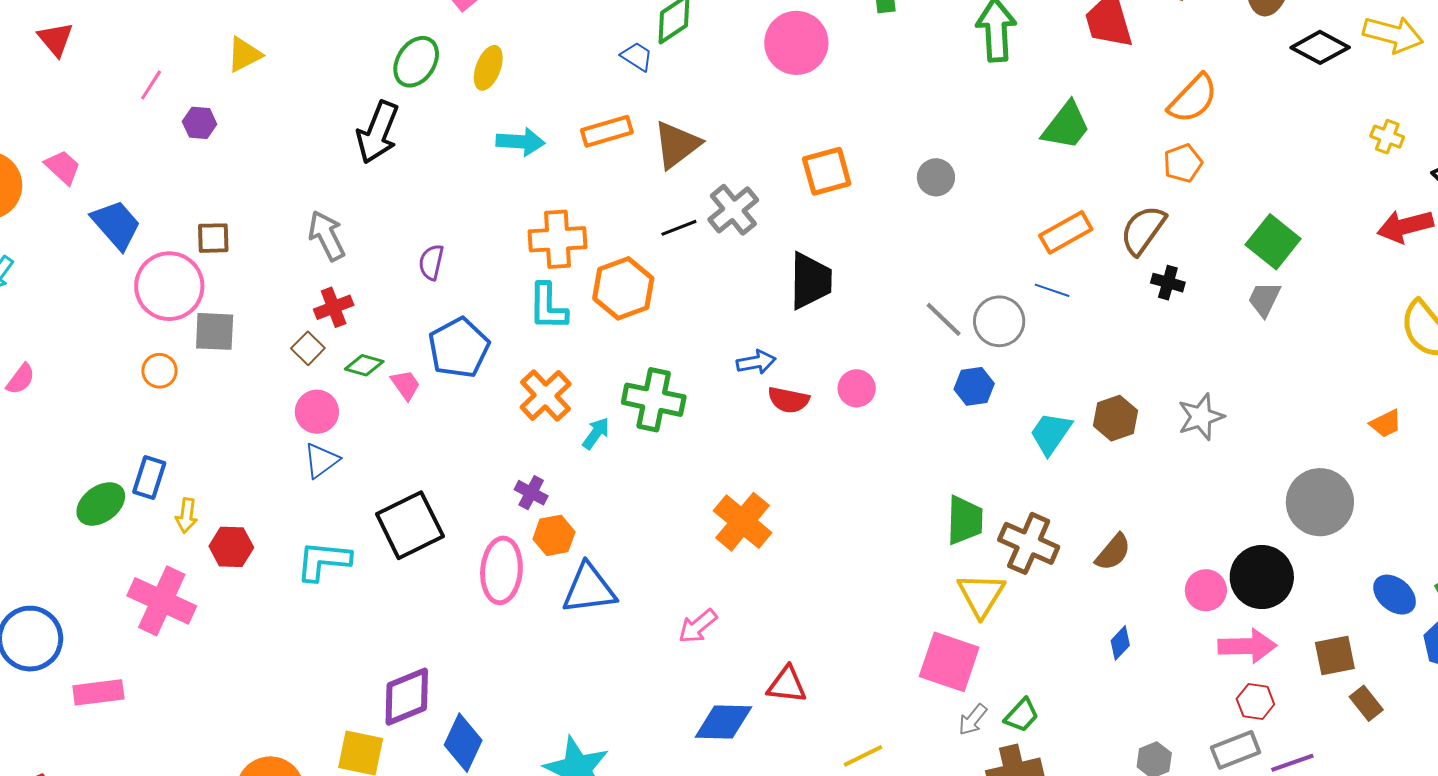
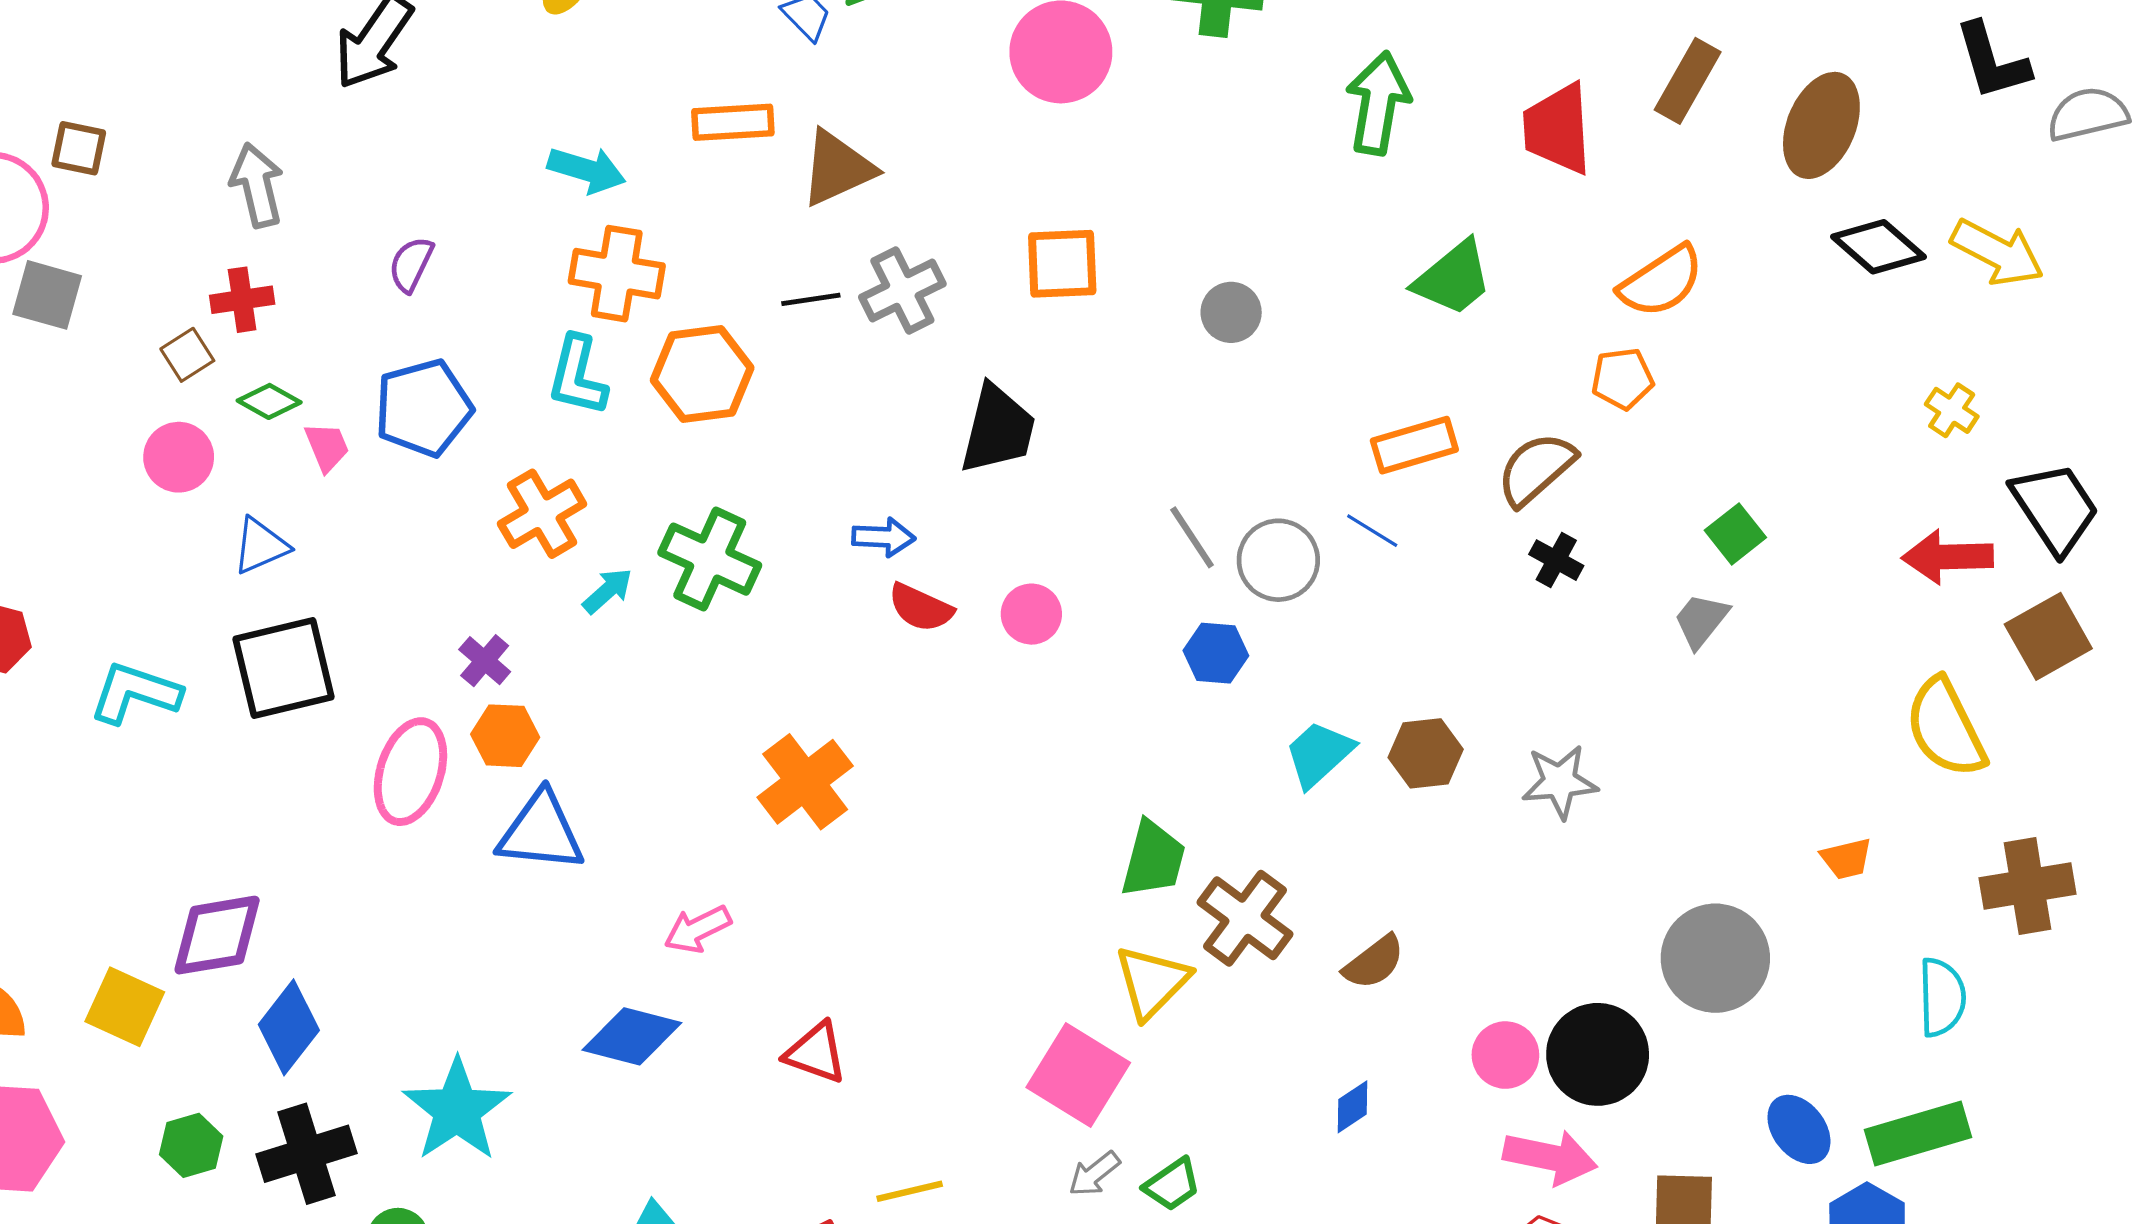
cyan arrow: (521, 142) -> (587, 170), moved
green square: (1273, 242) -> (1735, 534), size x0.7
blue triangle: (321, 461) -> (260, 546), moved
blue diamond: (723, 722) -> (632, 1036), moved

